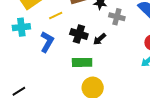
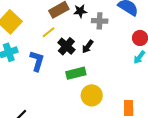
yellow line: (56, 16) -> (49, 32), moved
black cross: (79, 34) -> (66, 46), turned 36

